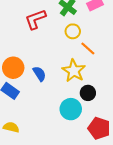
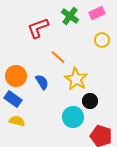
yellow circle: (73, 31) -> (102, 40), moved
orange line: (88, 49) -> (58, 57), moved
yellow semicircle: (11, 127) -> (17, 121), moved

